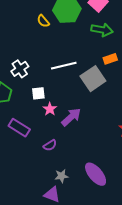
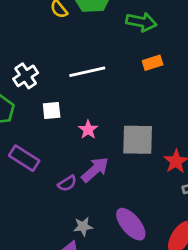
gray square: (93, 79) -> (138, 140), moved, turned 35
pink star: (50, 109) -> (88, 130), moved
purple arrow: (71, 117) -> (95, 170), moved

